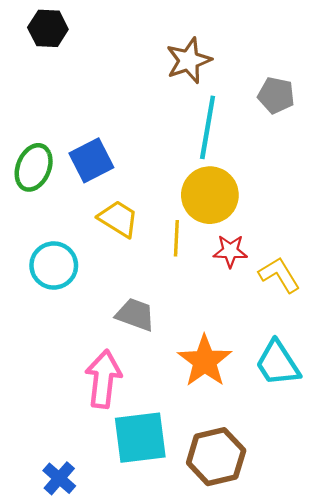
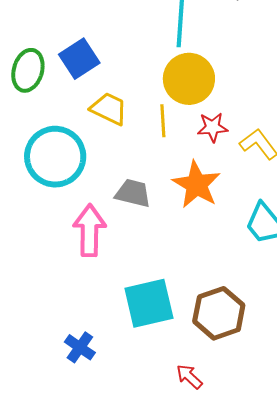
cyan circle: (54, 265) -> (55, 157), size x1.4
orange star: (205, 361) -> (197, 185), moved
pink arrow: (103, 379) -> (90, 230), moved

